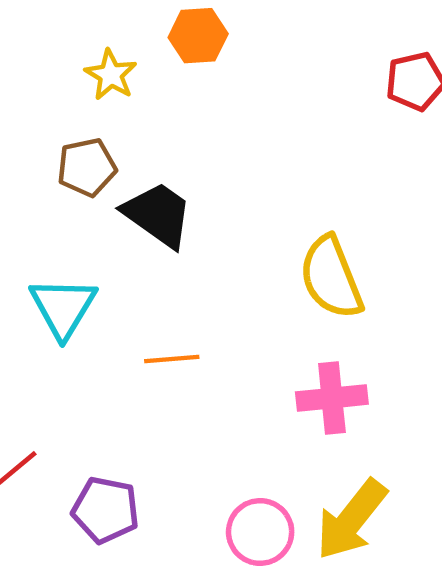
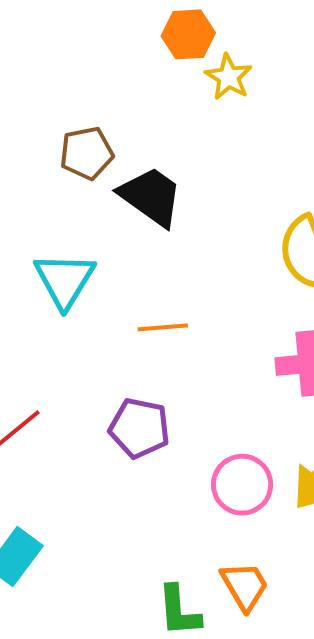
yellow star: (111, 75) -> (229, 77), moved
purple pentagon: (106, 510) -> (139, 428), moved

